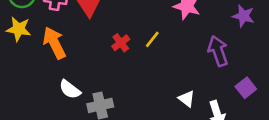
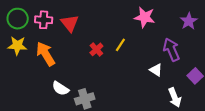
purple star: (243, 16) -> (189, 21), turned 30
white triangle: (187, 99) -> (156, 70), moved

